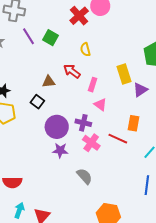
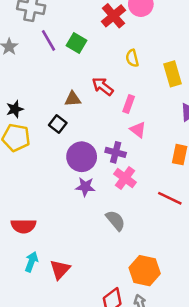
yellow semicircle: (85, 50) -> (132, 58), moved
yellow rectangle: (124, 74) -> (172, 74), moved
red line: (118, 139) -> (170, 198), moved

